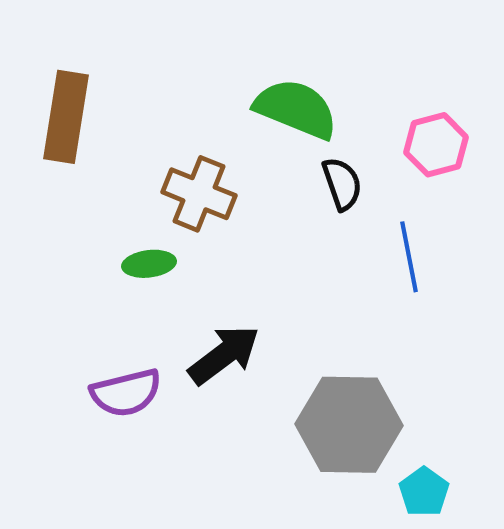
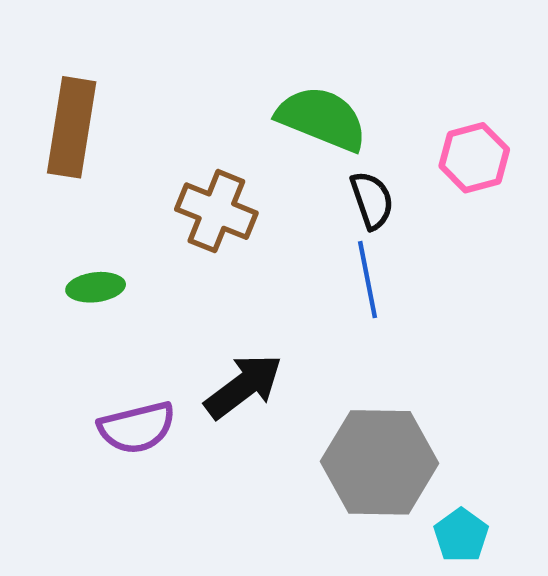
blue line: (409, 257) -> (368, 280), moved
green ellipse: (149, 264) -> (96, 287), moved

